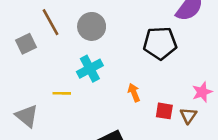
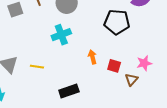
yellow line: (62, 93) -> (37, 67), moved
red square: (164, 111) -> (114, 66), moved

